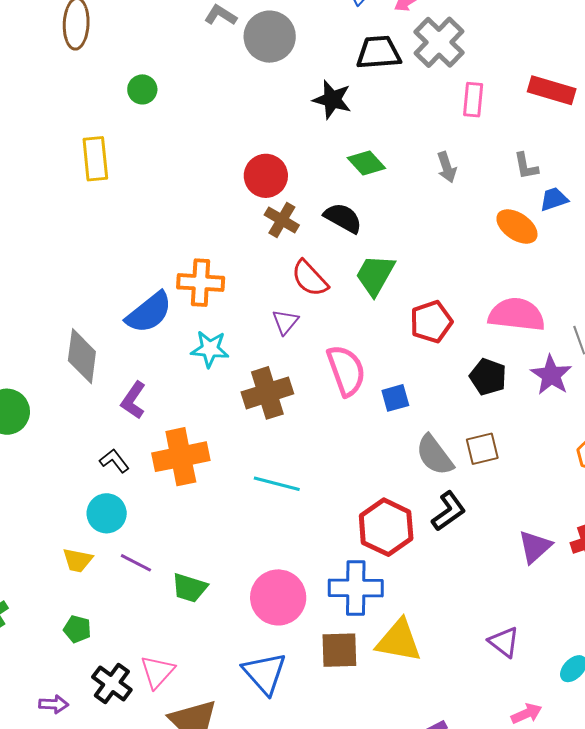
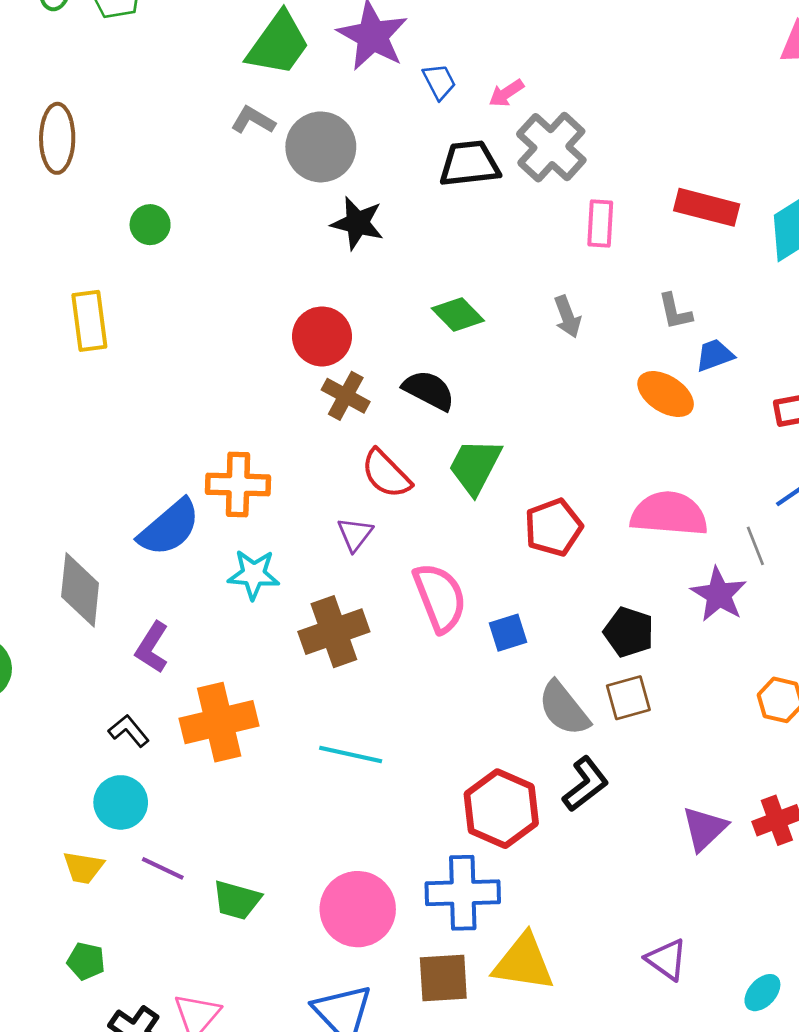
black star: (332, 100) -> (357, 223), moved
black pentagon: (488, 377) -> (629, 632), moved

